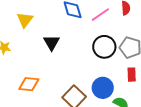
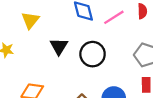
black circle: (104, 47) -> (93, 54), moved

